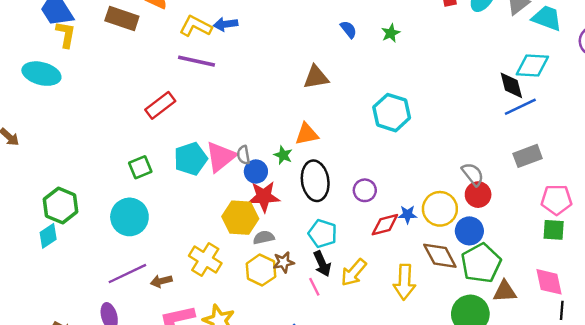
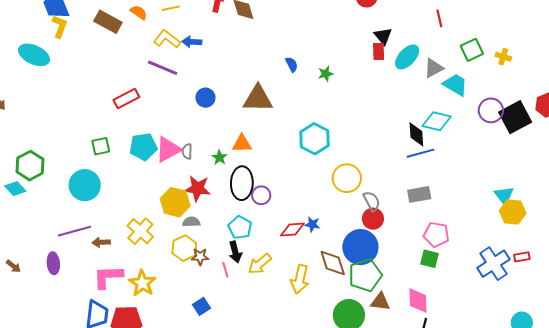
brown triangle: (316, 77) -> (258, 99), size x1.4
blue circle: (256, 171) -> (205, 98), moved
purple circle: (365, 190) -> (261, 195), moved
yellow circle: (440, 209) -> (347, 178), moved
blue circle: (469, 231) -> (360, 247), size x1.5
cyan diamond: (48, 236) -> (15, 189), turned 70
brown star: (284, 262) -> (200, 257), moved

